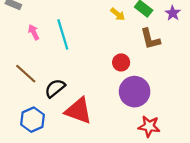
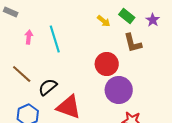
pink arrow: (34, 32) -> (29, 37), turned 32
red circle: (121, 62) -> (107, 64), size x1.5

